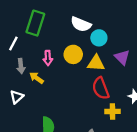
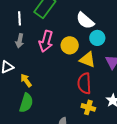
white line: (13, 43) -> (19, 18), turned -48
pink arrow: (48, 58) -> (46, 41), size x1.5
yellow arrow: (37, 78) -> (26, 80), moved

